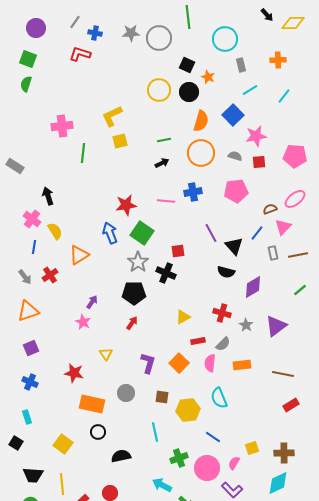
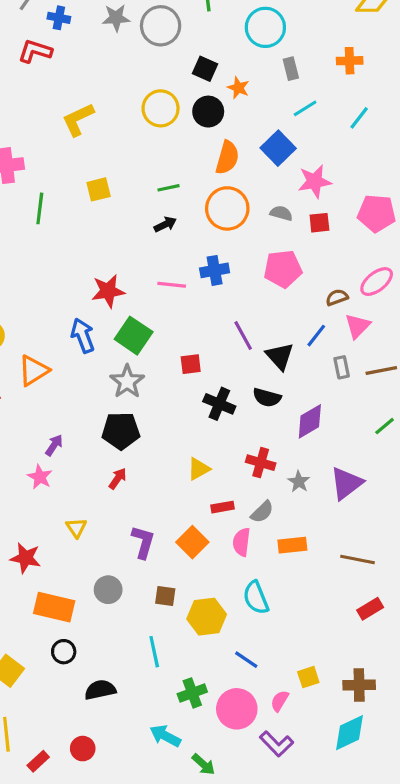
yellow L-shape: (112, 116) -> (78, 119), moved
black cross: (166, 273) -> (219, 404), moved

